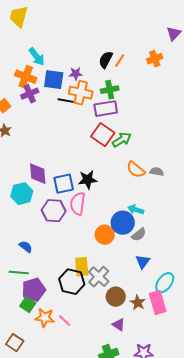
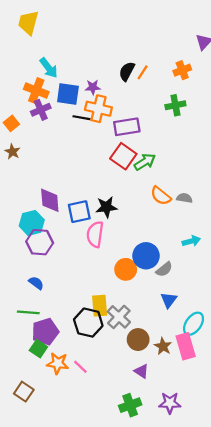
green cross: (110, 90) -> (175, 105), moved
cyan arrow: (136, 210) -> (191, 241), moved, turned 147
purple hexagon: (54, 211) -> (40, 242), moved

